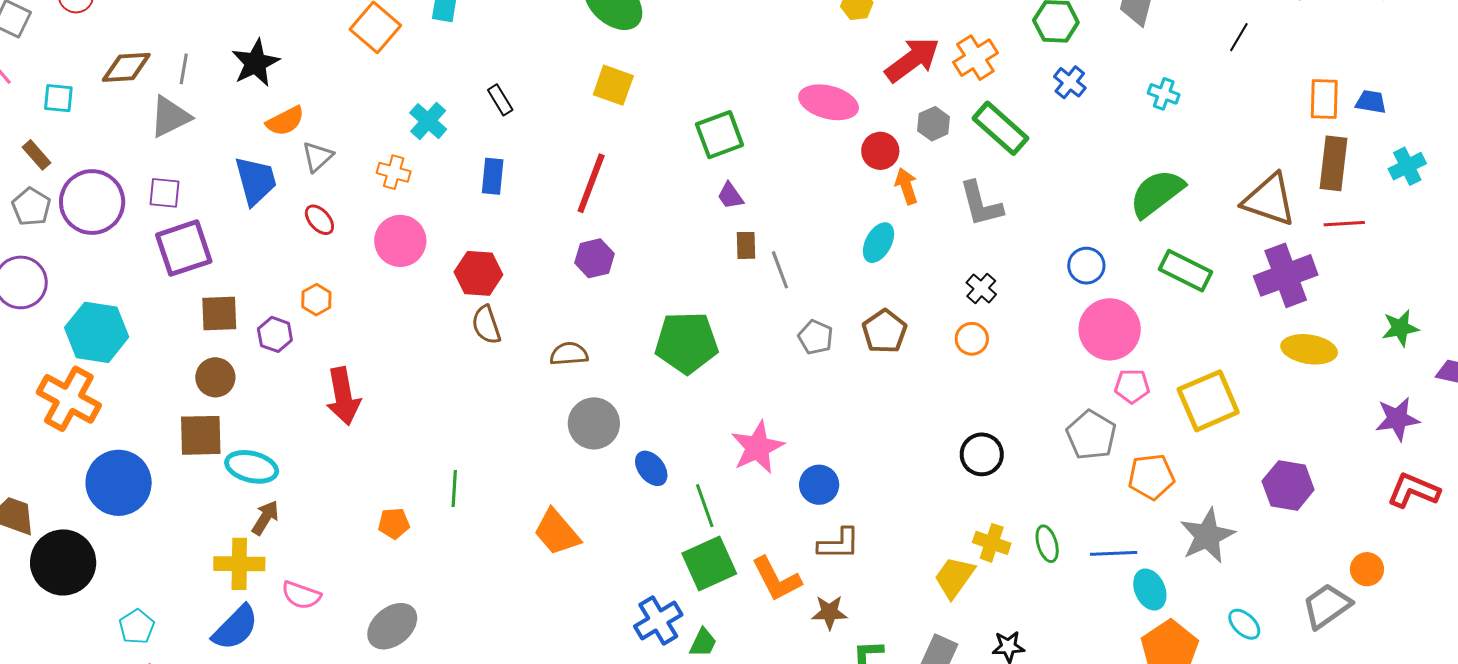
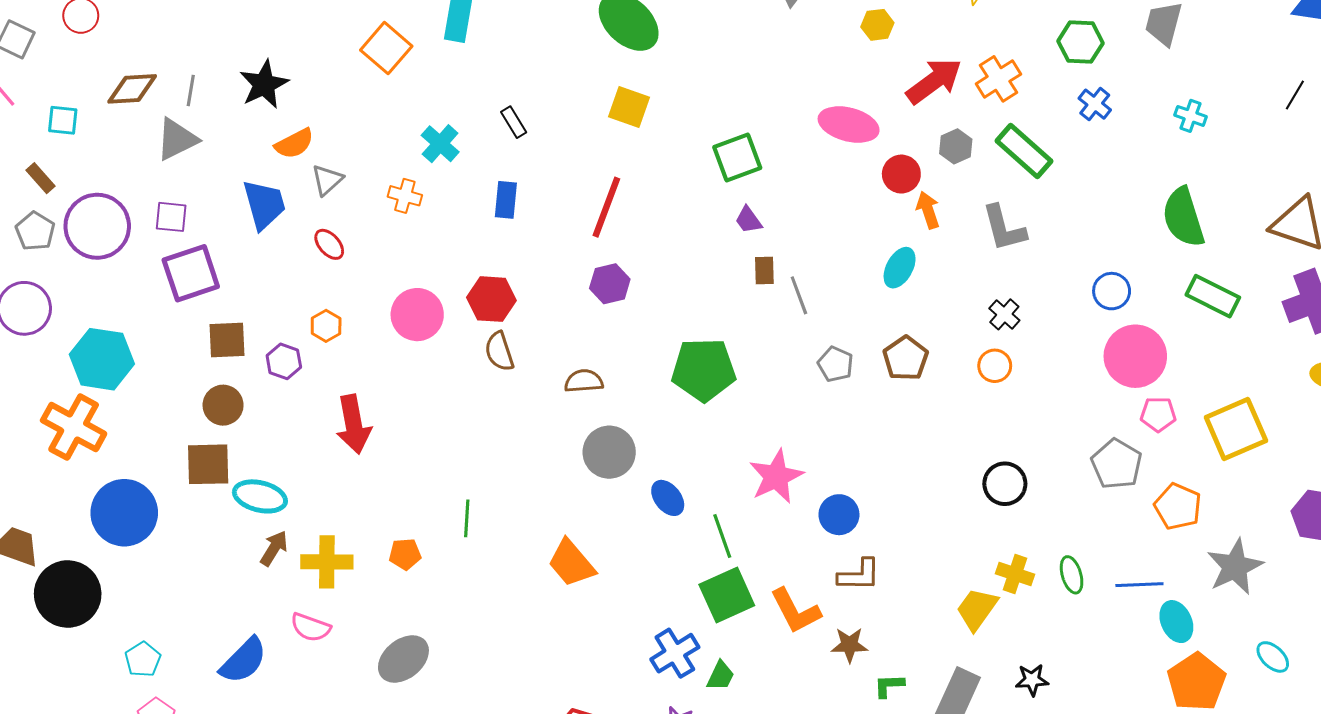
black line: (1239, 37) -> (1295, 95), moved
green semicircle: (1157, 193) -> (1183, 217), turned -70
pink circle: (400, 241) -> (417, 315), moved
orange pentagon: (1151, 477) -> (1178, 506), turned 30
yellow cross: (239, 564) -> (327, 562), moved

